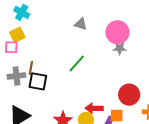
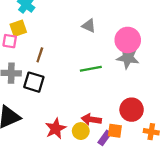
gray star: (120, 48) -> (128, 58), size x1.5
green line: (77, 63) -> (91, 69), moved, turned 30
brown line: (31, 68) -> (40, 55), moved

